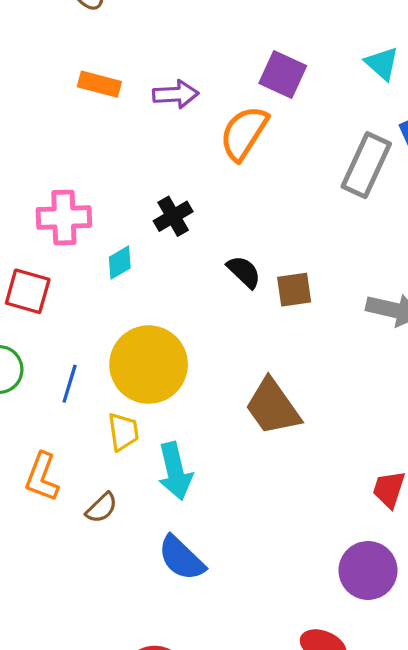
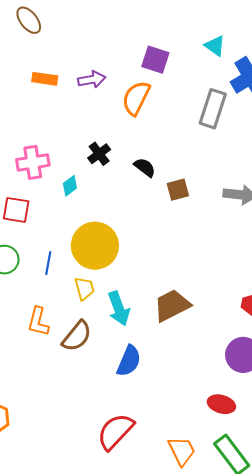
black semicircle: (244, 272) -> (145, 167), moved
brown trapezoid: (273, 407) -> (172, 305), moved, turned 105
brown semicircle: (102, 508) -> (77, 336), size x1.6
blue semicircle: (181, 558) -> (129, 361), turned -104

